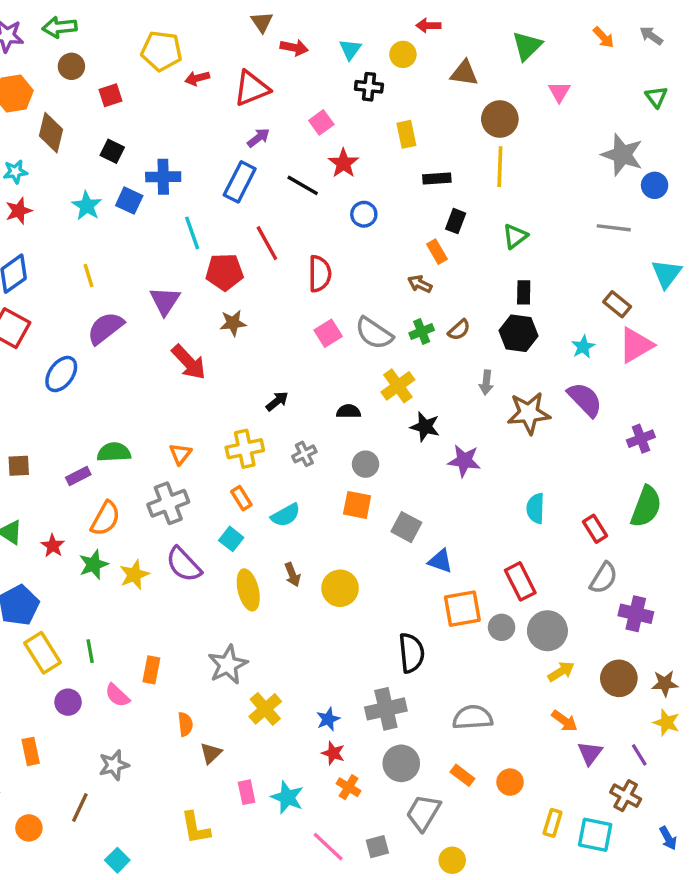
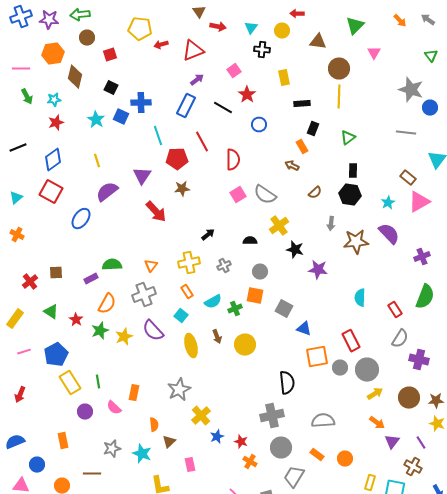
green cross: (422, 332) -> (235, 309), moved
blue star: (328, 719) -> (217, 437), moved
cyan star: (287, 797) -> (142, 454), moved
brown line: (80, 808) -> (92, 474), turned 66

